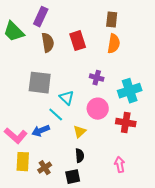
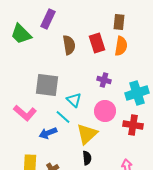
red rectangle: (78, 41) -> (97, 43), moved
brown semicircle: (48, 43) -> (69, 45), moved
yellow triangle: (80, 132) -> (87, 134), size x1.6
pink L-shape: (16, 136) -> (25, 113), moved

